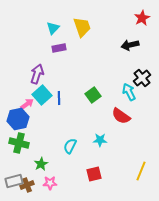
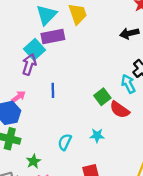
cyan triangle: (53, 28) -> (46, 15), size x1.5
purple rectangle: (59, 48) -> (53, 36), size x1.5
cyan square: (42, 95) -> (35, 49), moved
green square: (93, 95) -> (102, 97), moved

